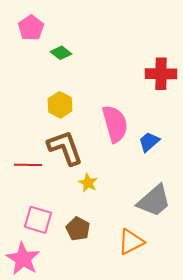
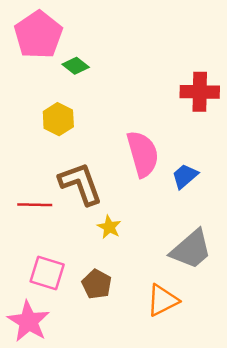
pink pentagon: (31, 28) -> (38, 35), size x1.5
yellow hexagon: (60, 105) -> (58, 119), moved

